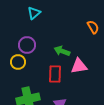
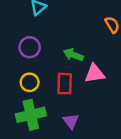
yellow circle: (18, 62) -> (30, 82), moved

